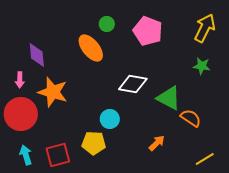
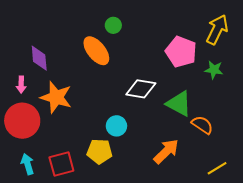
pink pentagon: (148, 31) -> (181, 52), moved
orange arrow: (157, 143) -> (166, 151), size x1.5

